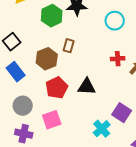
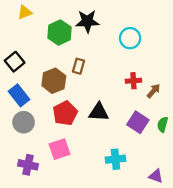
gray circle: (23, 106) -> (24, 122), moved
purple square: (122, 113) -> (138, 122), moved
cyan cross: (102, 129) -> (115, 159), turned 36

